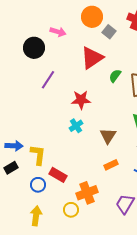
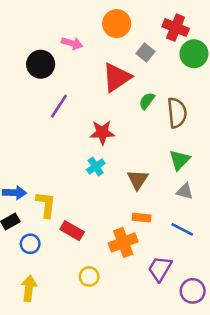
gray square: (109, 32) -> (145, 52), moved
orange rectangle: (111, 165) -> (142, 218), turned 32
blue circle: (38, 185) -> (30, 244), moved
orange cross: (87, 193) -> (123, 242), moved
yellow arrow: (36, 216) -> (29, 288), moved

